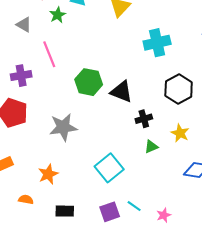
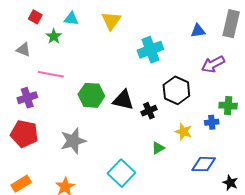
pink line: (49, 54) -> (51, 74), turned -50
black cross: (144, 119) -> (149, 111), moved

